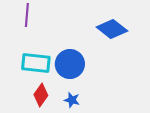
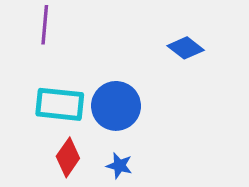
blue diamond: (112, 29) -> (186, 48), size x0.7

